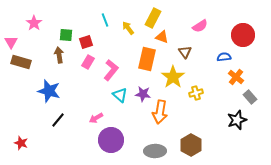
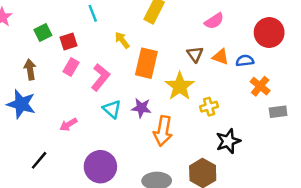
yellow arrow: (128, 28) -> (122, 40), moved
green square: (66, 35) -> (43, 33), turned -32
orange triangle: (162, 37) -> (221, 57), moved
brown arrow: (59, 55) -> (30, 70), moved
gray rectangle: (250, 97) -> (278, 112), turned -56
pink arrow: (96, 118) -> (68, 125), moved
black line: (58, 120) -> (39, 160), moved
black star: (237, 120) -> (228, 141), moved

